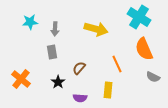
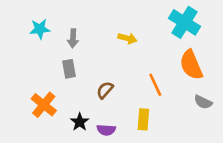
yellow arrow: (96, 29) -> (127, 38), size x0.6
orange cross: (21, 79) -> (44, 105), moved
black star: (58, 82) -> (80, 122), moved

